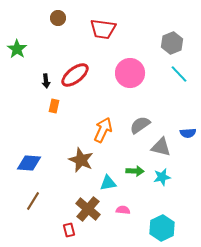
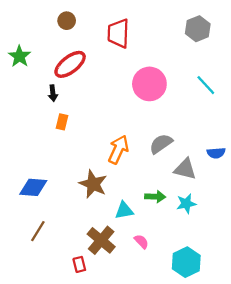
red trapezoid: (103, 29) -> (118, 33), turned 84
gray hexagon: (172, 43) -> (198, 29), moved
red ellipse: (75, 75) -> (70, 64), moved
pink semicircle: (123, 210) -> (141, 241), turned 40

